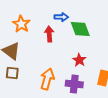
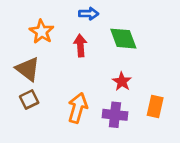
blue arrow: (61, 17) -> (89, 14), moved
brown square: (12, 73) -> (29, 100), turned -32

